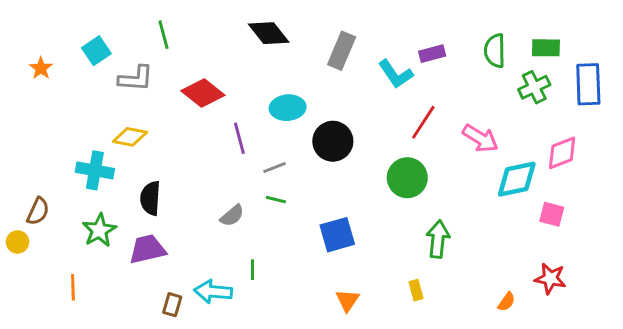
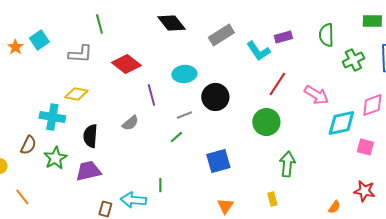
green rectangle: (546, 48) -> (372, 21), moved
cyan square: (96, 51) -> (39, 40), moved
gray rectangle: (342, 51) -> (221, 35), turned 35
gray line: (274, 167) -> (184, 115), moved
green line: (276, 200) -> (176, 137), turned -56
brown semicircle: (38, 211) -> (28, 145), moved
gray semicircle: (232, 216) -> (130, 123), moved
orange line: (73, 287) -> (22, 197), moved, turned -36

